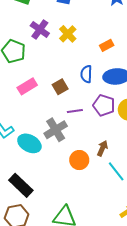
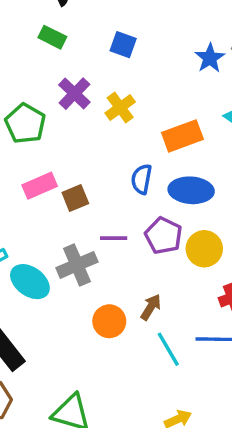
orange rectangle: (107, 45) -> (182, 136), size x1.6
brown square: (60, 87) -> (75, 198), moved

